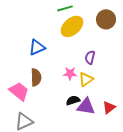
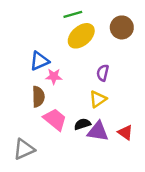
pink star: (70, 73) -> (54, 76), moved
pink trapezoid: (19, 91) -> (55, 119), moved
red triangle: (109, 107) -> (125, 133), turned -48

